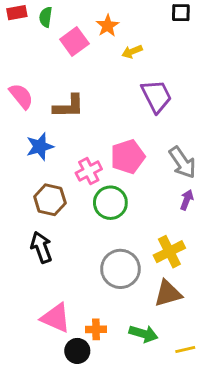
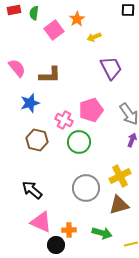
pink cross: (89, 171) -> (64, 120), turned -36
black arrow: (41, 247) -> (32, 190), moved, turned -30

